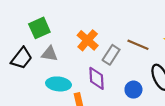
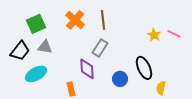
orange cross: (88, 40) -> (75, 20), moved
brown line: (138, 45) -> (103, 20), moved, turned 60
cyan ellipse: (58, 84) -> (36, 74), moved, turned -35

